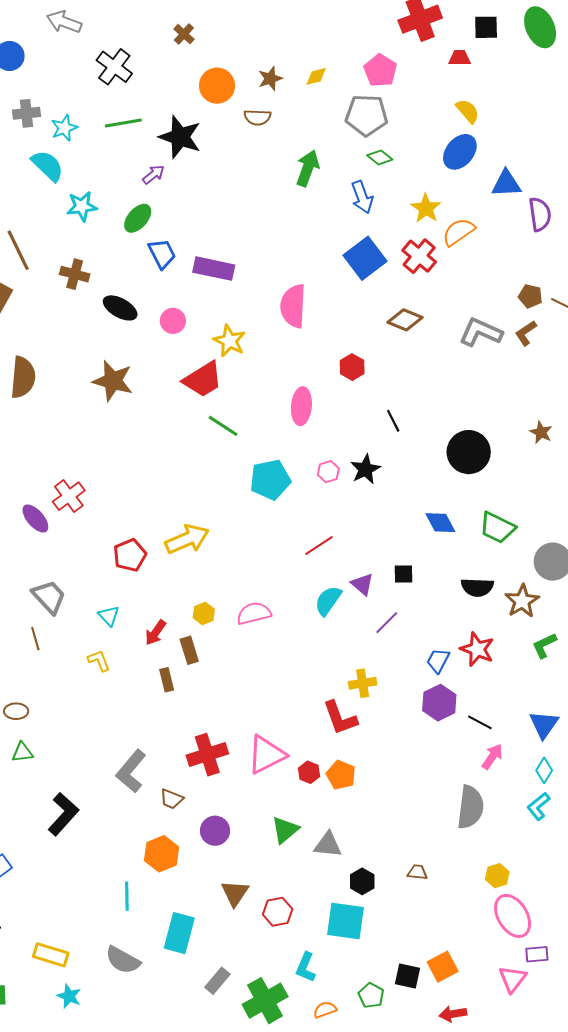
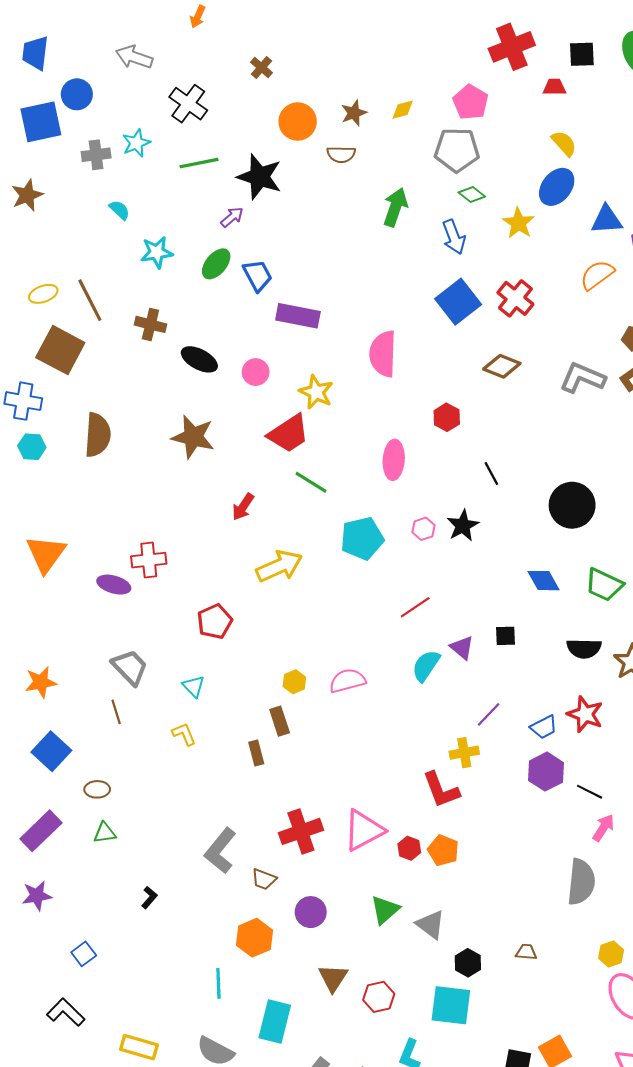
cyan star: (64, 128) -> (136, 143), moved
cyan semicircle: (48, 166) -> (119, 210), size x0.6
yellow star: (426, 208) -> (519, 223), moved
orange semicircle: (458, 232) -> (597, 275), moved
blue trapezoid: (162, 254) -> (258, 275), moved
red cross: (69, 496) -> (149, 560), turned 32
purple ellipse: (35, 519) -> (114, 585), turned -32
yellow arrow: (187, 539) -> (279, 566), moved
purple line: (387, 623) -> (489, 714), moved
red arrow: (155, 633) -> (243, 507), moved
blue trapezoid: (438, 661) -> (544, 727), turned -144
black L-shape: (63, 814) -> (149, 898), size x0.5
gray triangle: (328, 845) -> (431, 925), turned 32

